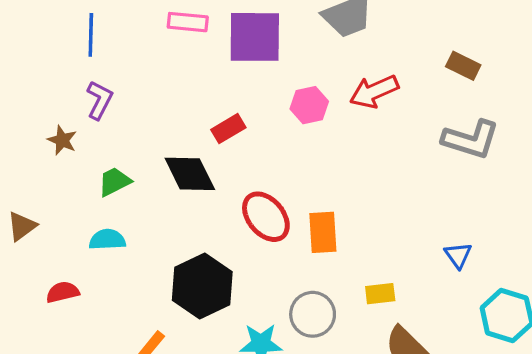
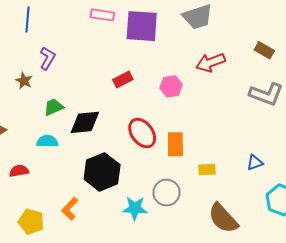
blue line: (91, 35) -> (28, 20), moved
pink hexagon: (309, 105) -> (171, 86), moved
black diamond: (190, 174) -> (85, 122), moved, turned -72
blue triangle: (458, 255) -> (255, 163), turned 42
yellow rectangle: (380, 294) -> (207, 170), moved

